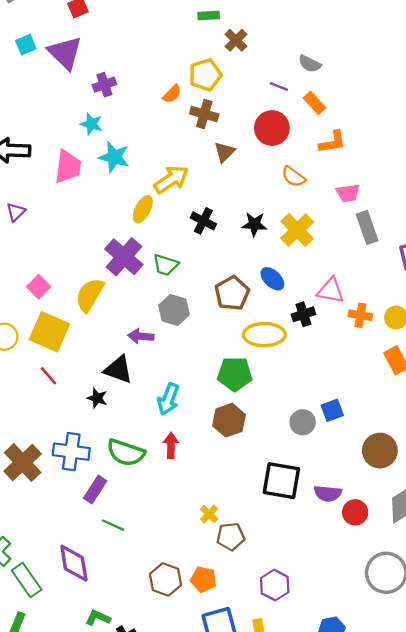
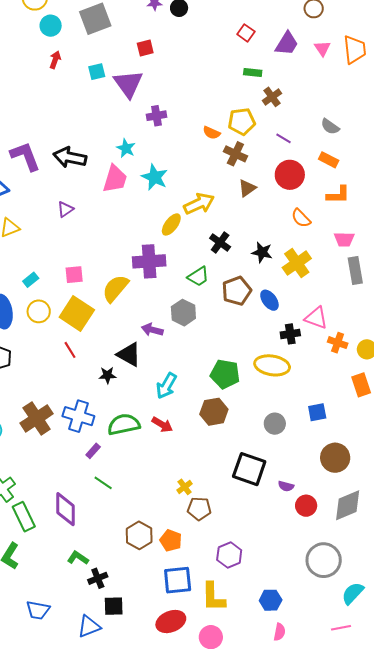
purple line: (279, 86) -> (284, 138), moved
orange semicircle: (172, 94) -> (211, 133), turned 60
orange rectangle: (315, 103) -> (329, 160), turned -30
cyan star: (91, 124) -> (126, 148), moved
purple cross: (124, 257) -> (149, 261), turned 36
green trapezoid: (166, 265) -> (198, 276), moved, turned -60
pink square: (39, 287) -> (74, 275), turned 30
brown pentagon: (232, 293) -> (237, 291), moved
yellow ellipse: (264, 335) -> (272, 365), moved
black star: (97, 398) -> (107, 375), turned -30
blue square: (332, 410) -> (317, 412), moved
red arrow: (171, 445) -> (162, 425), turned 110
green semicircle: (126, 453) -> (124, 424), turned 140
purple rectangle: (95, 490) -> (93, 451), size x0.7
purple semicircle: (328, 493) -> (286, 486), size x0.7

